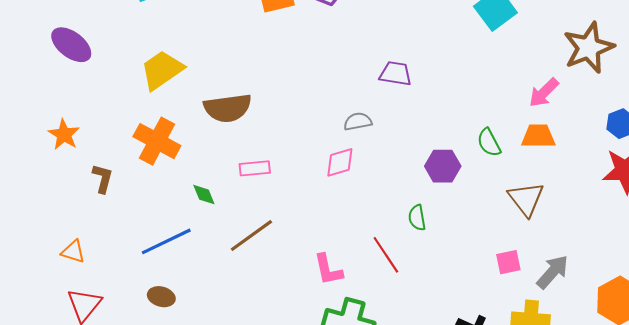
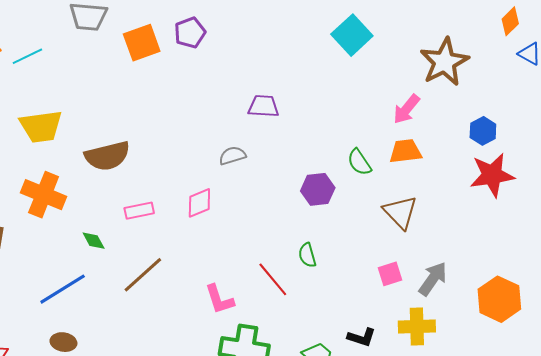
yellow trapezoid: (162, 70) -> (41, 127), turned -147
pink diamond: (340, 162) -> (199, 203), moved
green semicircle: (417, 218) -> (307, 255), moved

